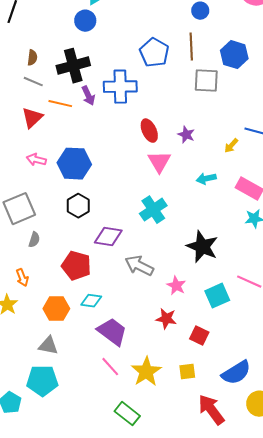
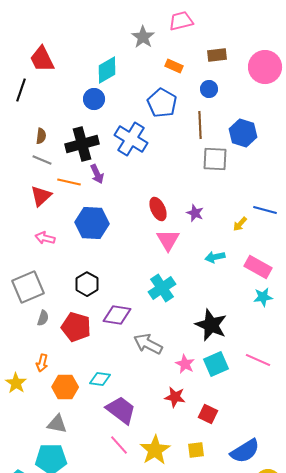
blue pentagon: (154, 53) -> (162, 103), moved
blue cross: (120, 87) -> (131, 139), moved, turned 32
blue hexagon: (74, 164) -> (92, 223), moved
red pentagon: (76, 266) -> (76, 327), moved
orange arrow: (22, 278) -> (42, 363), moved, turned 36
cyan square: (217, 296) -> (216, 364), moved

